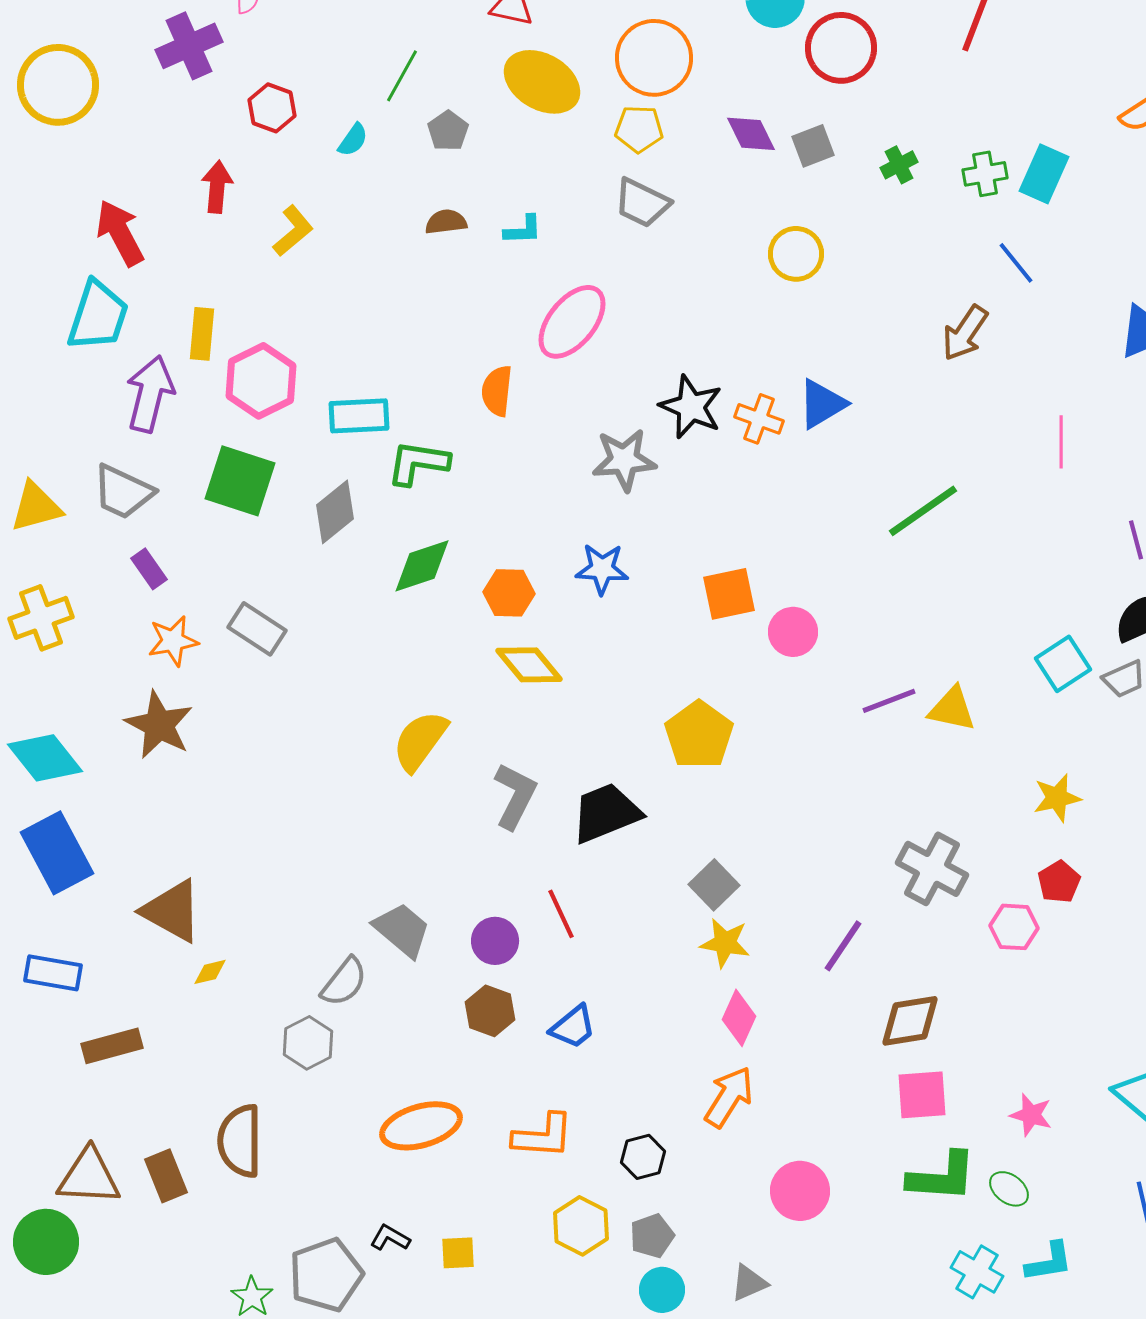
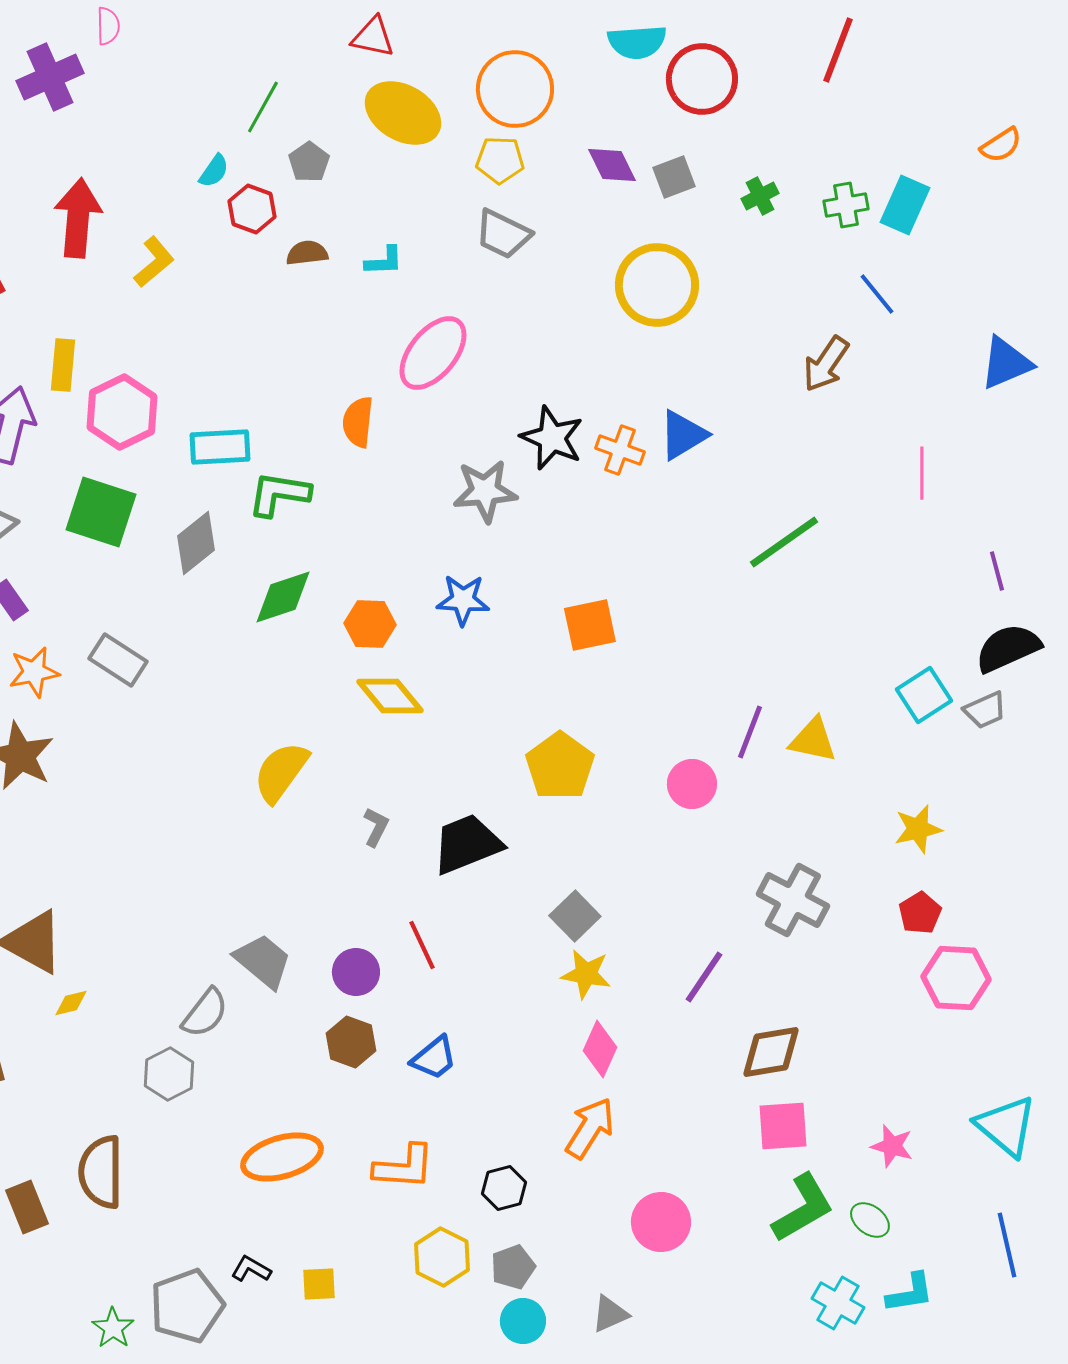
red hexagon: (272, 108) -> (252, 209), moved
red arrow: (217, 187) -> (78, 218), size x1.5
yellow circle: (796, 254) -> (657, 285), size x1.5
pink circle: (793, 632) -> (692, 784), moved
purple line: (889, 701) -> (750, 732), turned -48
gray L-shape: (515, 796) -> (376, 827), size x0.6
pink hexagon: (1014, 927) -> (956, 978), moved, size x1.4
green L-shape: (942, 1177) -> (803, 1208), turned -34

